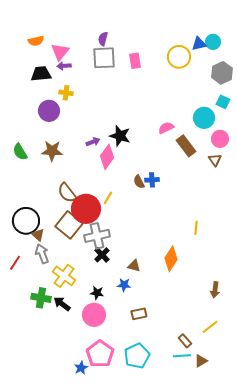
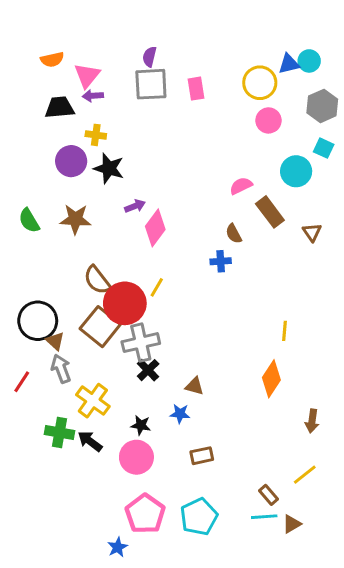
black star: (120, 136) -> (109, 168), moved
pink circle: (220, 139) -> (269, 120), moved
brown semicircle: (139, 182) -> (234, 234), moved
orange diamond: (171, 259) -> (271, 379), moved
blue star: (81, 368) -> (118, 547), moved

